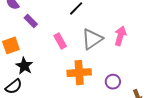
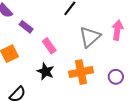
pink rectangle: (60, 41) -> (49, 46), moved
black star: (24, 66) -> (46, 71), moved

